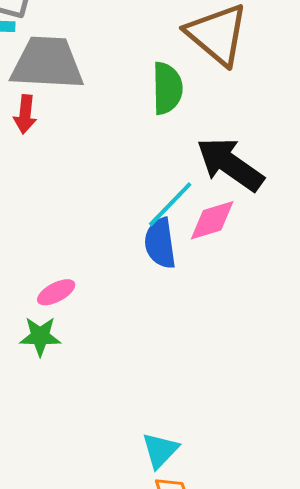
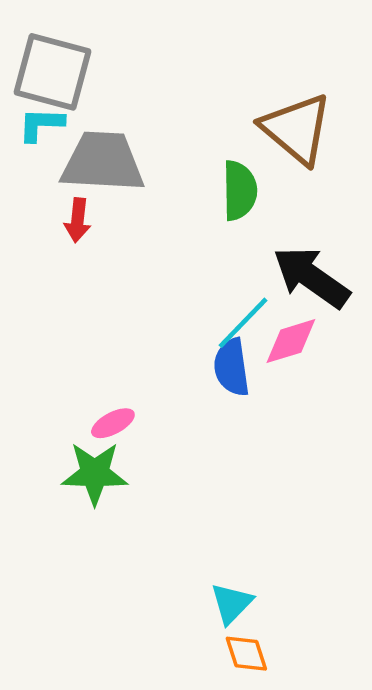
green star: (40, 336) -> (95, 473), size x1.4

